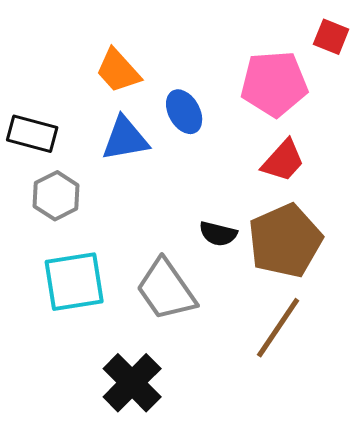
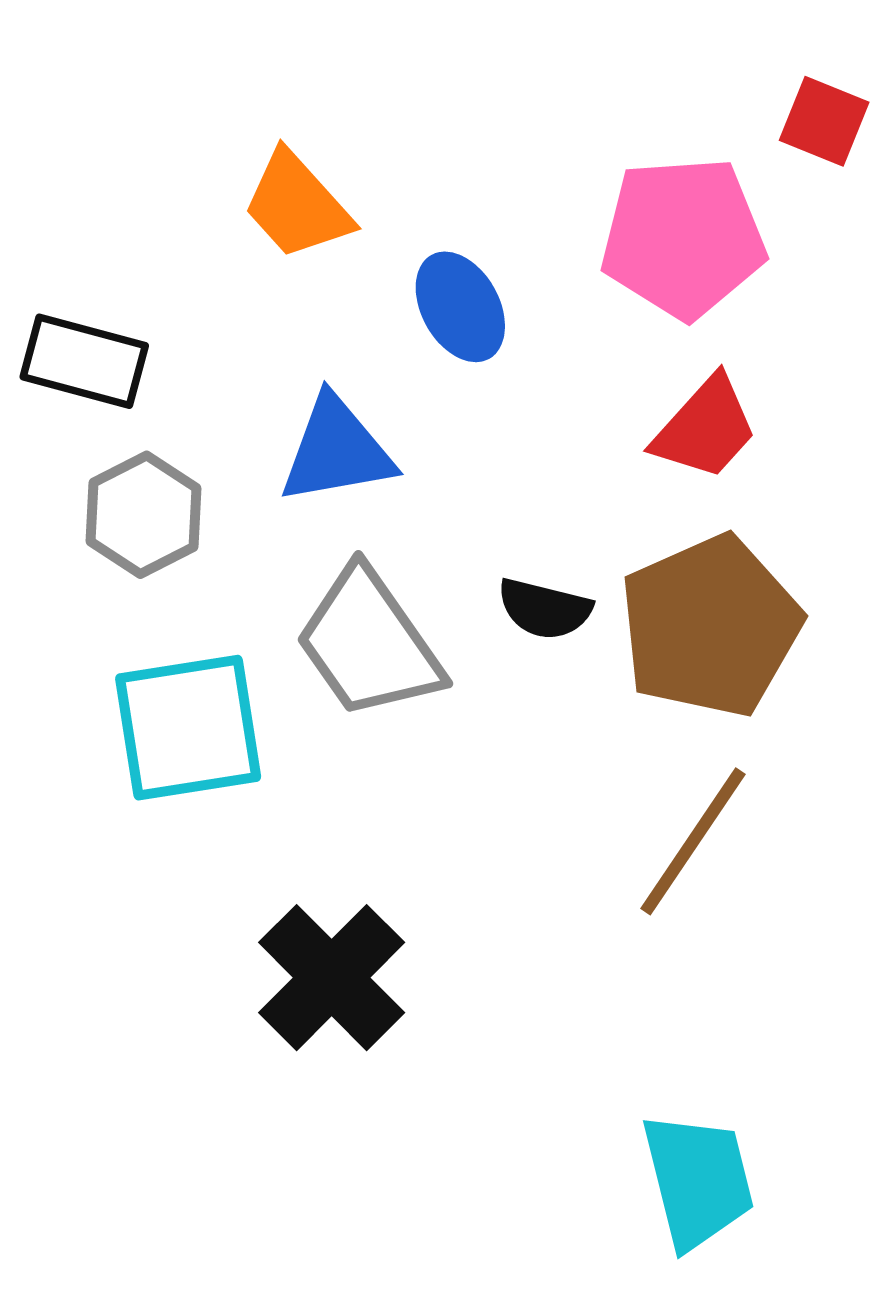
blue triangle: (125, 139) -> (337, 450), moved
gray trapezoid: (166, 290) -> (369, 643), moved

